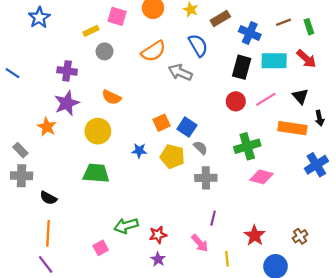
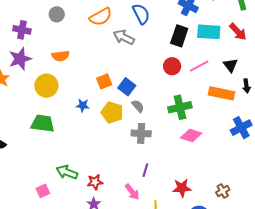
orange semicircle: (111, 97) -> (61, 56), turned -36
green arrow: (126, 226) -> (67, 172), turned 35
red star: (255, 235) -> (182, 188), turned 30

